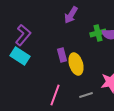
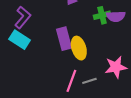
purple rectangle: (62, 55) -> (64, 39), size x1.5
pink line: (55, 95) -> (71, 81), moved

